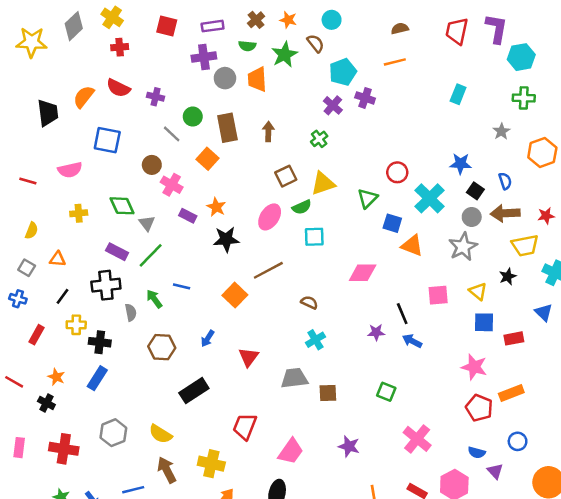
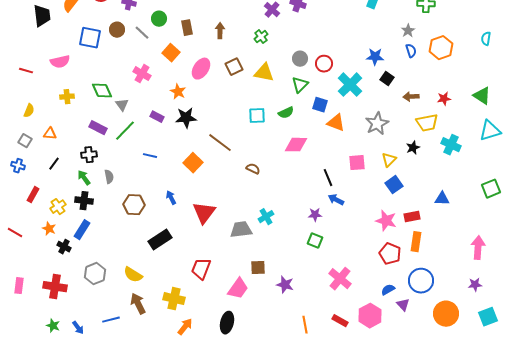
brown rectangle: (227, 128) -> (187, 28), size x0.7
brown circle: (152, 165) -> (117, 30), moved
blue semicircle: (505, 181) -> (411, 51), moved
yellow triangle: (323, 183) -> (264, 73), turned 30
green semicircle: (302, 207) -> (286, 113), moved
brown arrow: (505, 213) -> (411, 97), size x0.7
purple rectangle: (188, 216) -> (157, 117), moved
pink ellipse: (270, 217) -> (201, 69), moved
gray circle: (472, 217) -> (300, 59), moved
brown line: (268, 270) -> (220, 143), turned 65
black cross: (106, 285) -> (89, 155), size x0.7
yellow triangle: (478, 291) -> (389, 160), turned 35
green arrow: (154, 299) -> (84, 178), moved
blue triangle: (544, 312) -> (442, 199), moved, turned -42
blue square: (484, 322) -> (394, 185), turned -36
yellow cross: (76, 325) -> (58, 207), moved, turned -35
purple star: (376, 332) -> (315, 215), moved
blue arrow: (208, 338) -> (171, 198), turned 120
red rectangle: (514, 338) -> (412, 217), moved
cyan cross: (315, 340) -> (266, 217), moved
red triangle: (249, 357) -> (204, 213), size x1.4
brown square: (328, 393) -> (258, 268), moved
orange rectangle: (511, 393) -> (416, 242), turned -60
black cross: (46, 403) -> (64, 247), moved
blue circle: (518, 441) -> (421, 281), size x1.6
blue semicircle: (477, 453) -> (388, 290), turned 136

